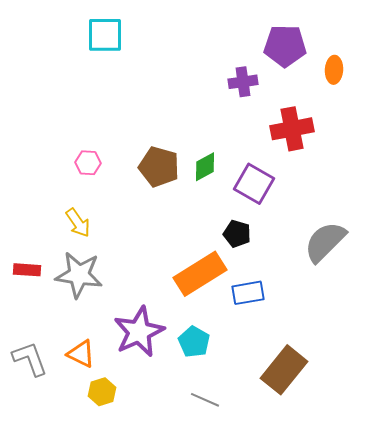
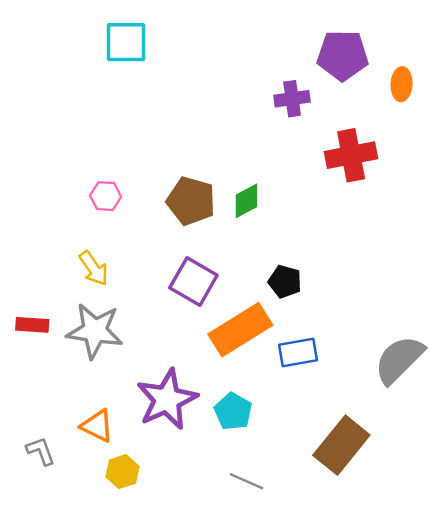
purple square: (254, 184) -> (193, 282), moved
gray semicircle: (325, 242) -> (399, 360), moved
gray L-shape: (30, 359) -> (41, 451), moved, size x0.7

